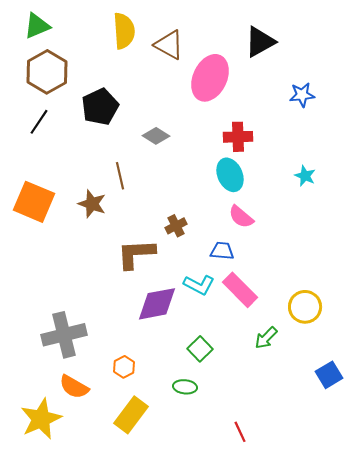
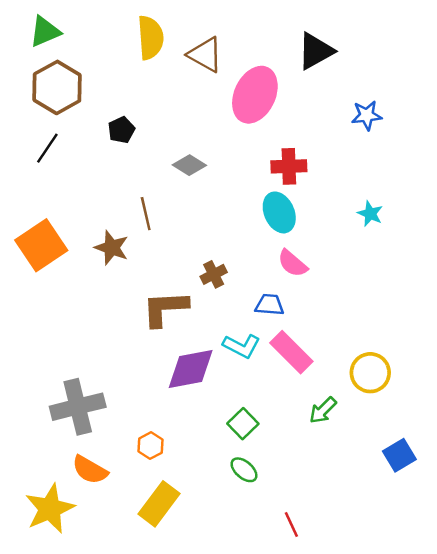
black pentagon: (100, 107) -> (121, 130), size x0.6
orange square: (34, 202) -> (41, 245), turned 33
green ellipse: (185, 387) -> (244, 470), moved, turned 35

